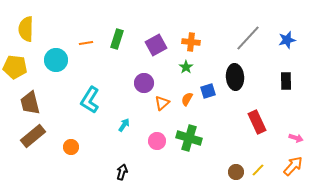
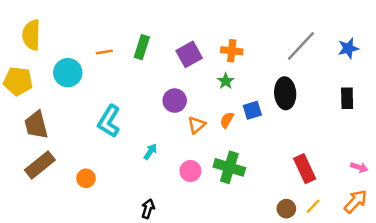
red rectangle: (257, 122) -> (305, 169), moved

